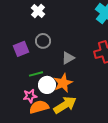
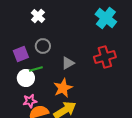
green line: (36, 74) -> (36, 69), moved
white circle: (47, 85) -> (26, 78), moved

